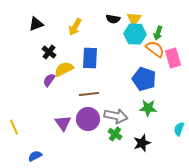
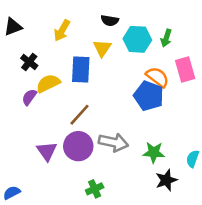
yellow triangle: (134, 19) -> (102, 48), moved
orange semicircle: (155, 49) -> (157, 77), moved
brown line: (89, 94) -> (80, 115), turned -42
green star: (148, 108) -> (154, 152), moved
green cross: (115, 134) -> (95, 189), moved, turned 32
black star: (142, 143) -> (166, 180), moved

